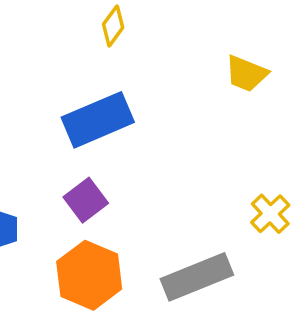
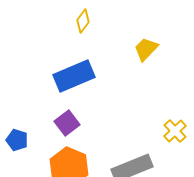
yellow trapezoid: (246, 74) -> (146, 49), moved, turned 112

